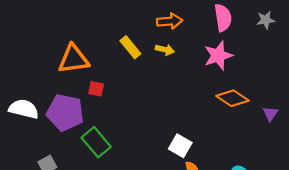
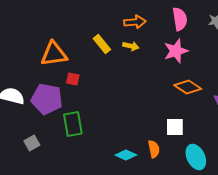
green rectangle: (96, 142) -> (73, 124), turned 30
white square: (180, 146) -> (175, 127), moved, turned -30

